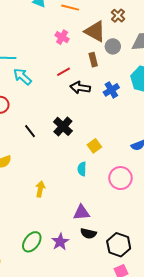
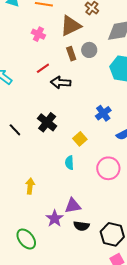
brown triangle: (95, 31) -> (71, 26), turned -50
gray circle: (113, 46) -> (89, 50), moved
blue cross: (111, 90) -> (103, 113), moved
green ellipse: (32, 242) -> (26, 239), turned -70
purple star: (60, 242) -> (55, 218), moved

